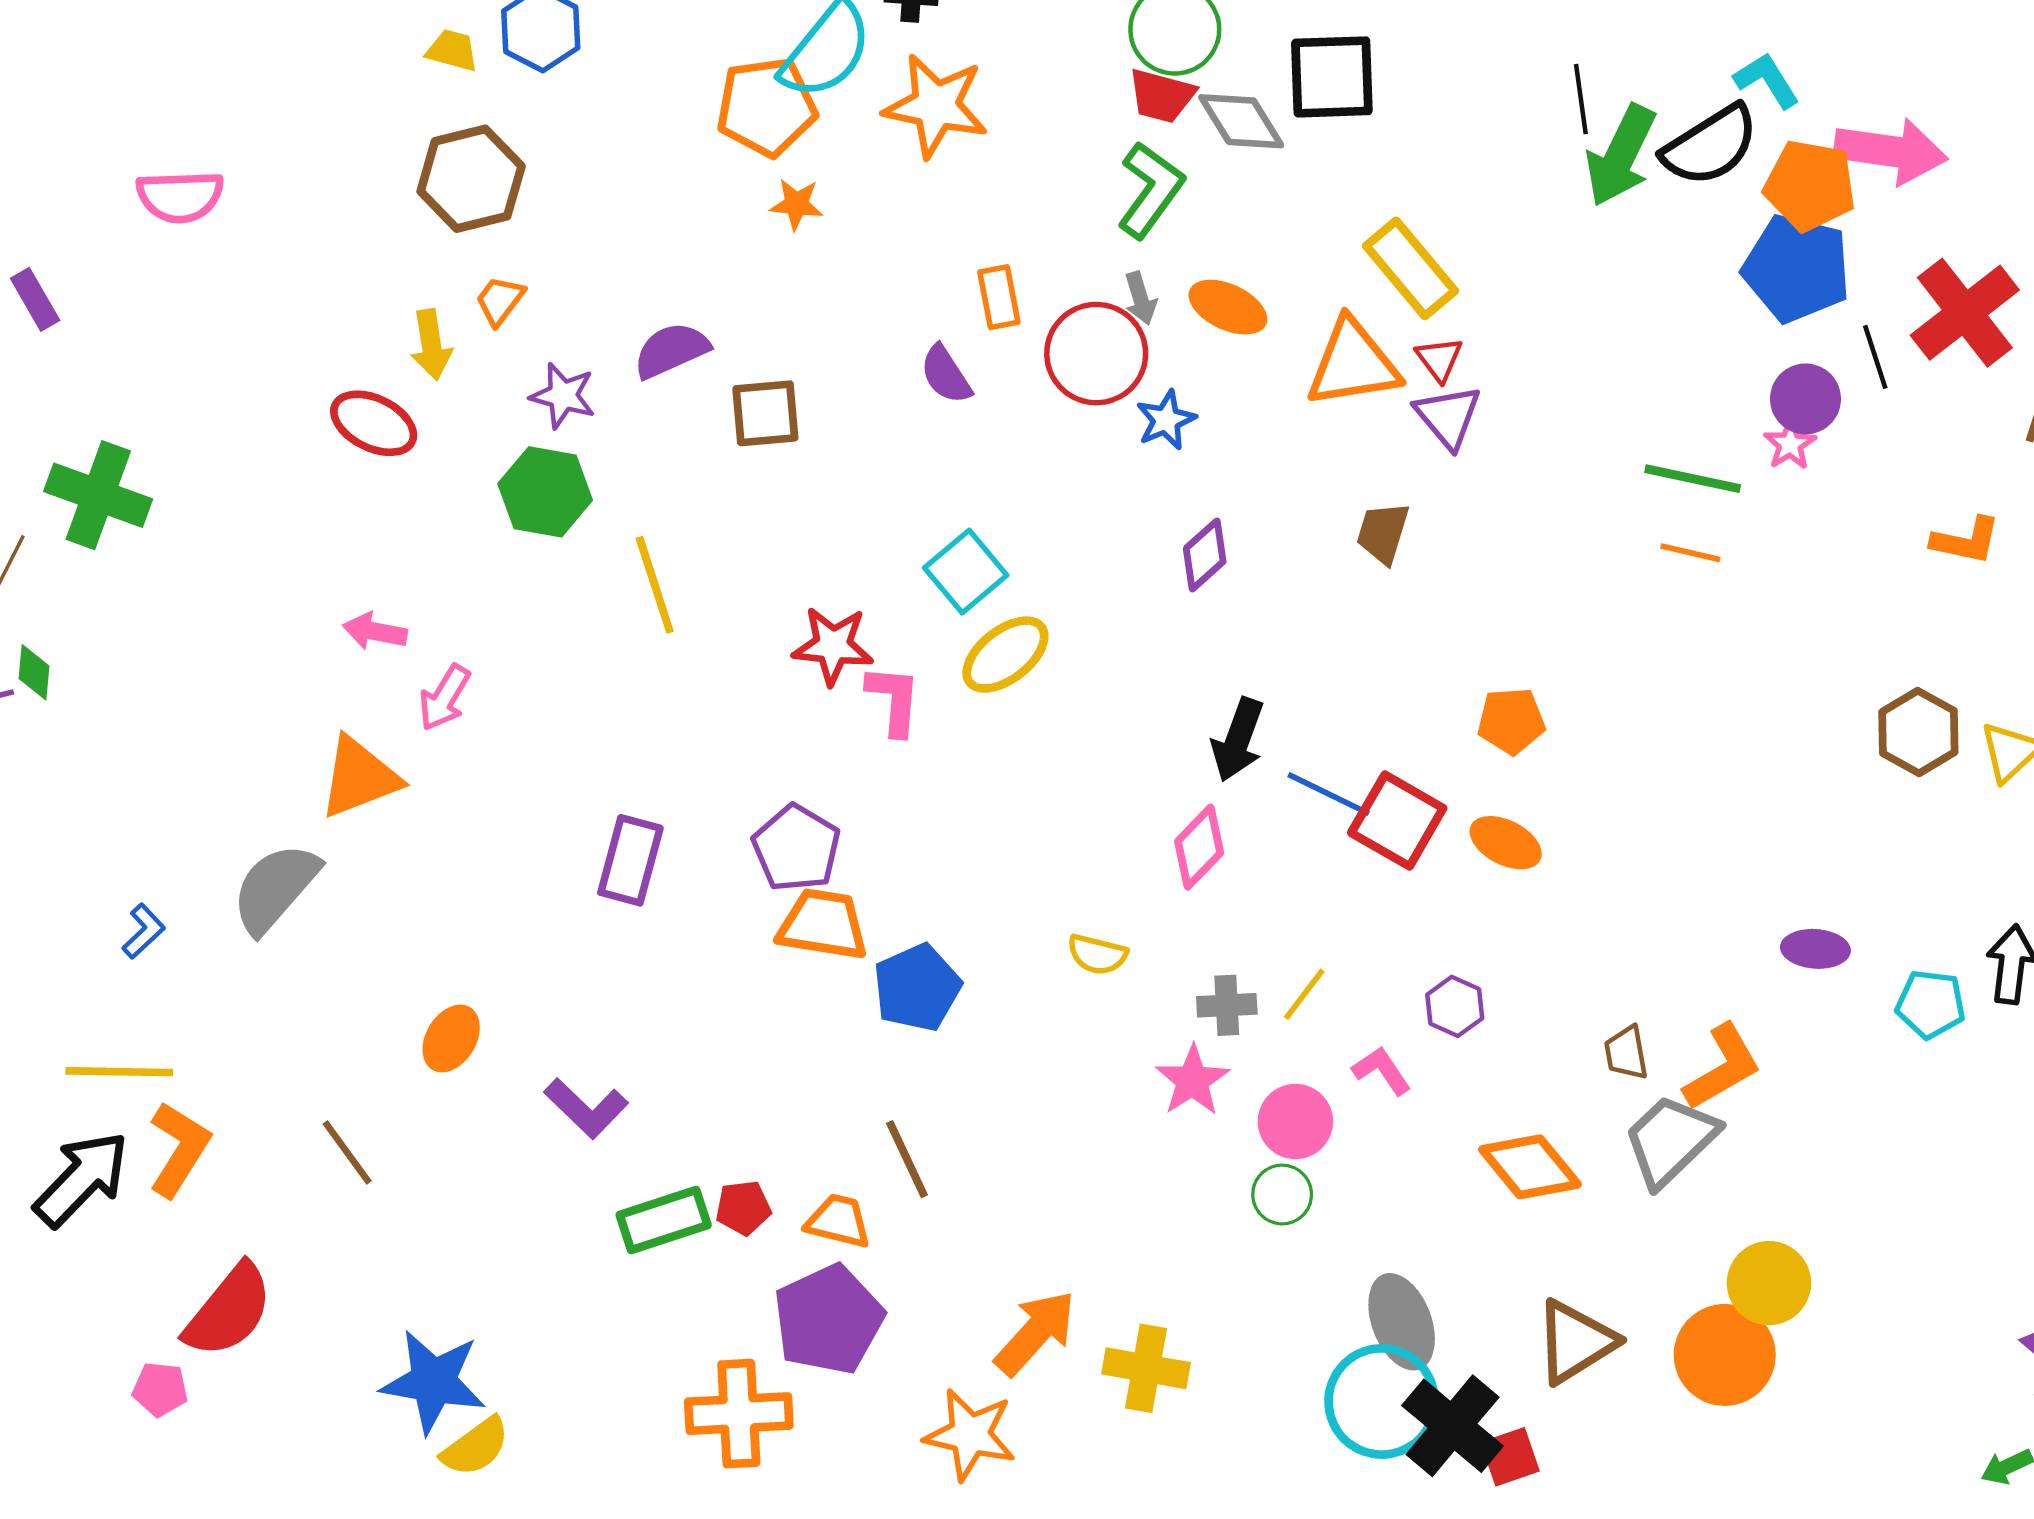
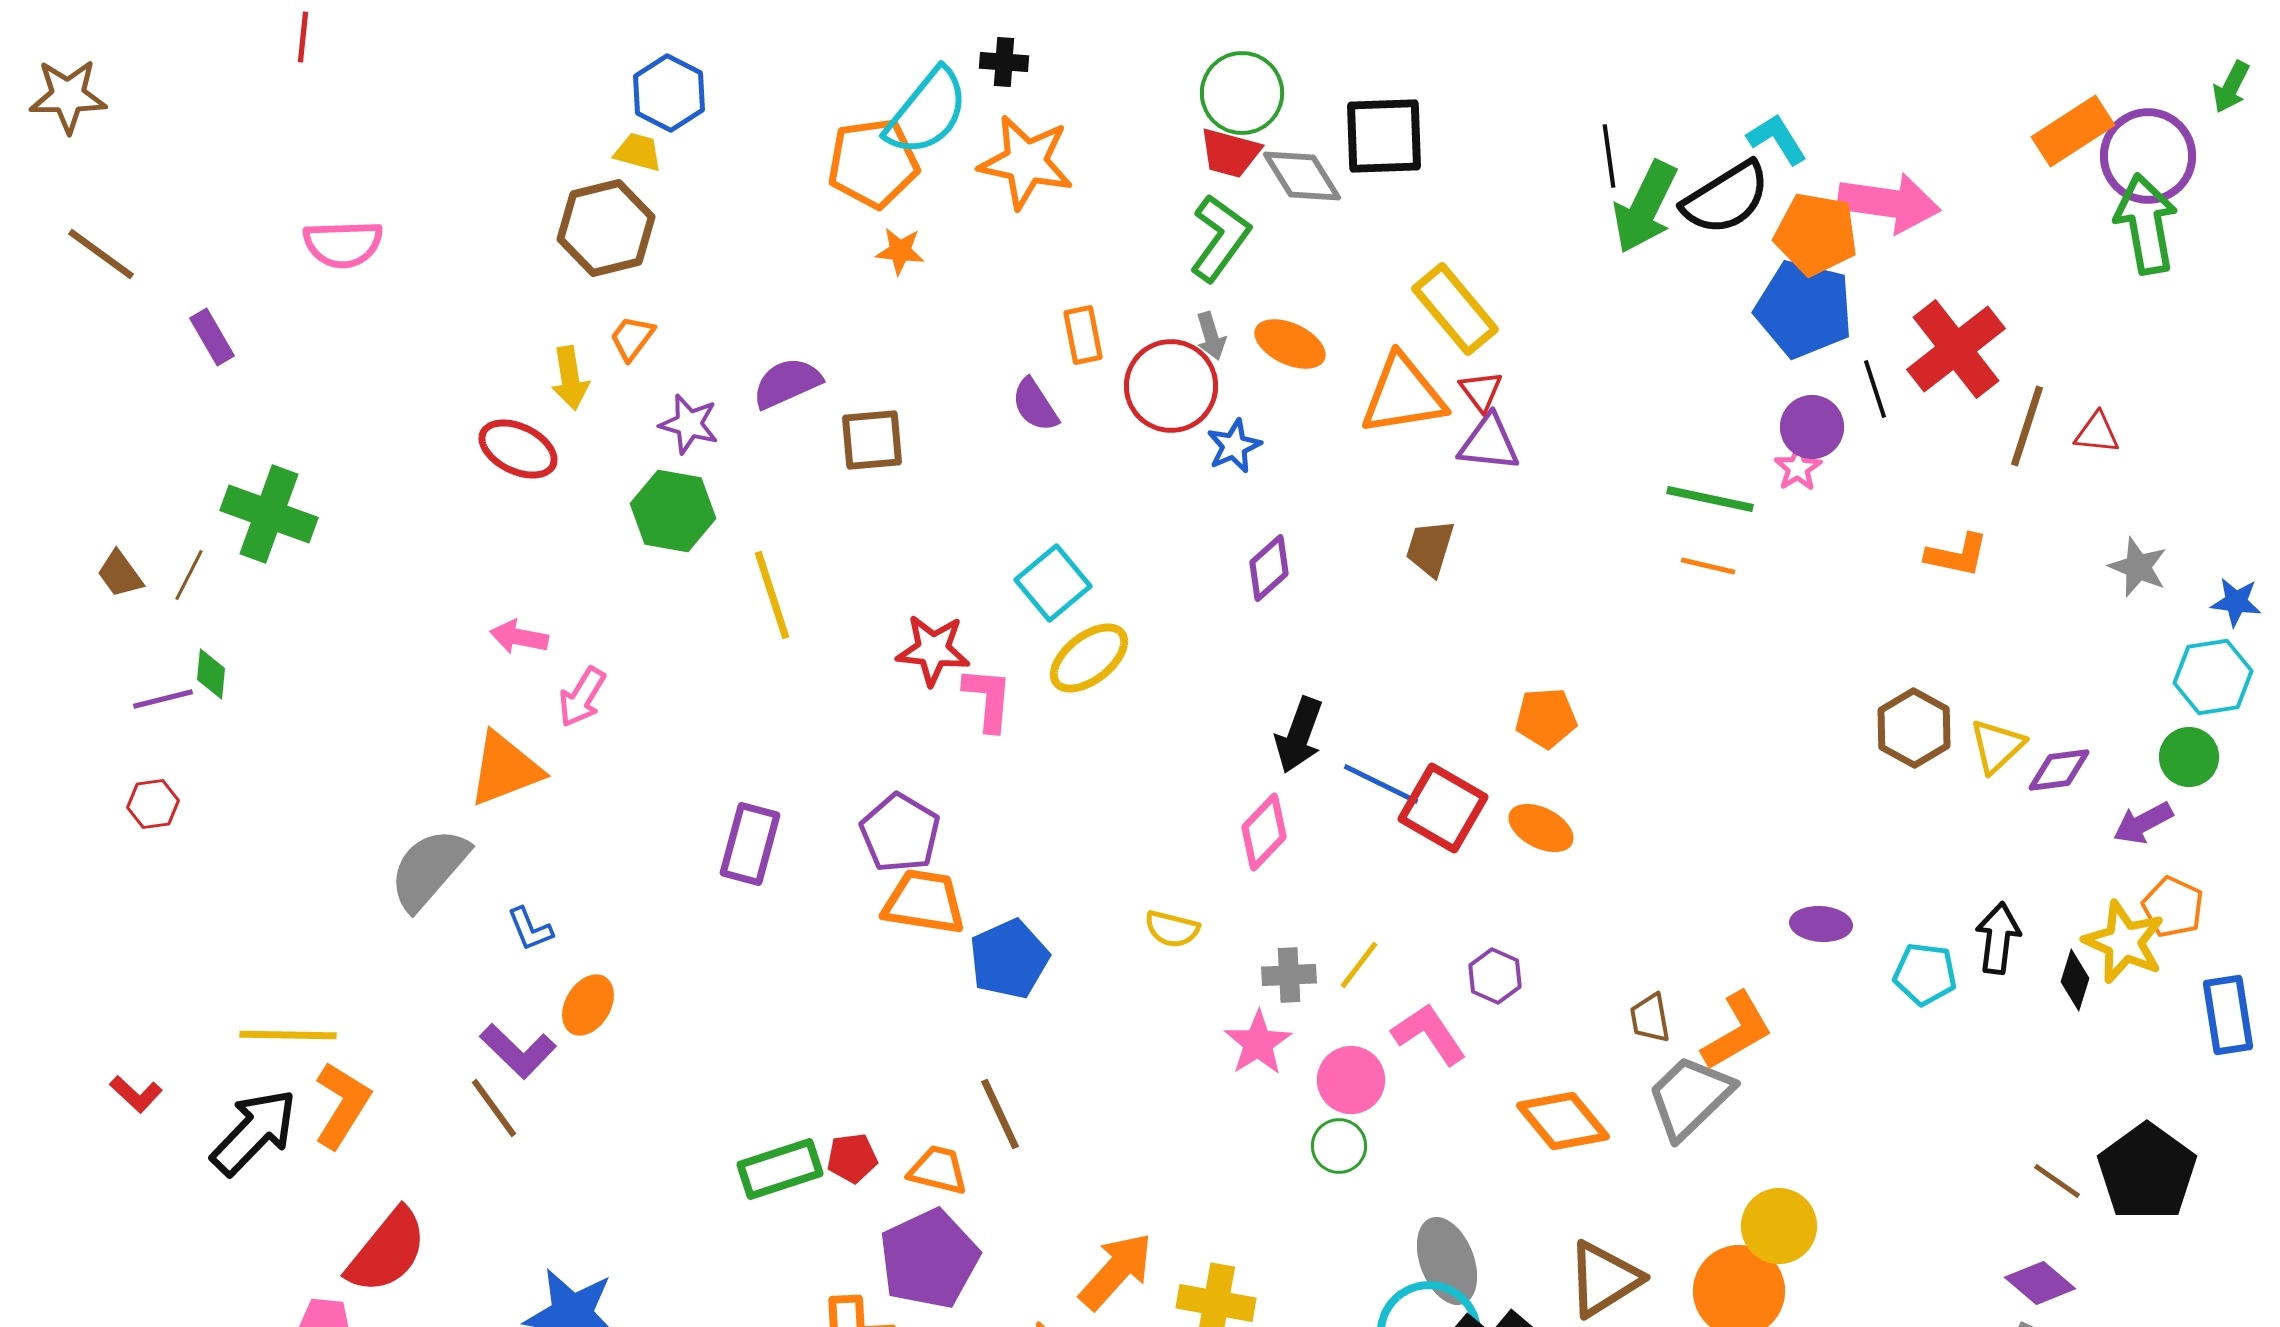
yellow trapezoid: (452, 50) -> (638, 152), moved
purple triangle: (1448, 417) -> (1489, 443), turned -44
blue L-shape: (144, 931) -> (530, 929), moved, turned 111
pink L-shape: (1382, 1071) -> (1429, 1034), size x1.4
purple L-shape: (586, 1108) -> (518, 1051), moved

